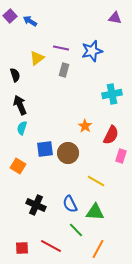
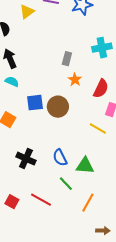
gray rectangle: (64, 70) -> (67, 59), moved
cyan semicircle: (22, 128) -> (12, 82), turned 96
yellow line: (96, 181) -> (98, 129), moved
red square: (22, 248) -> (12, 202), turned 32

